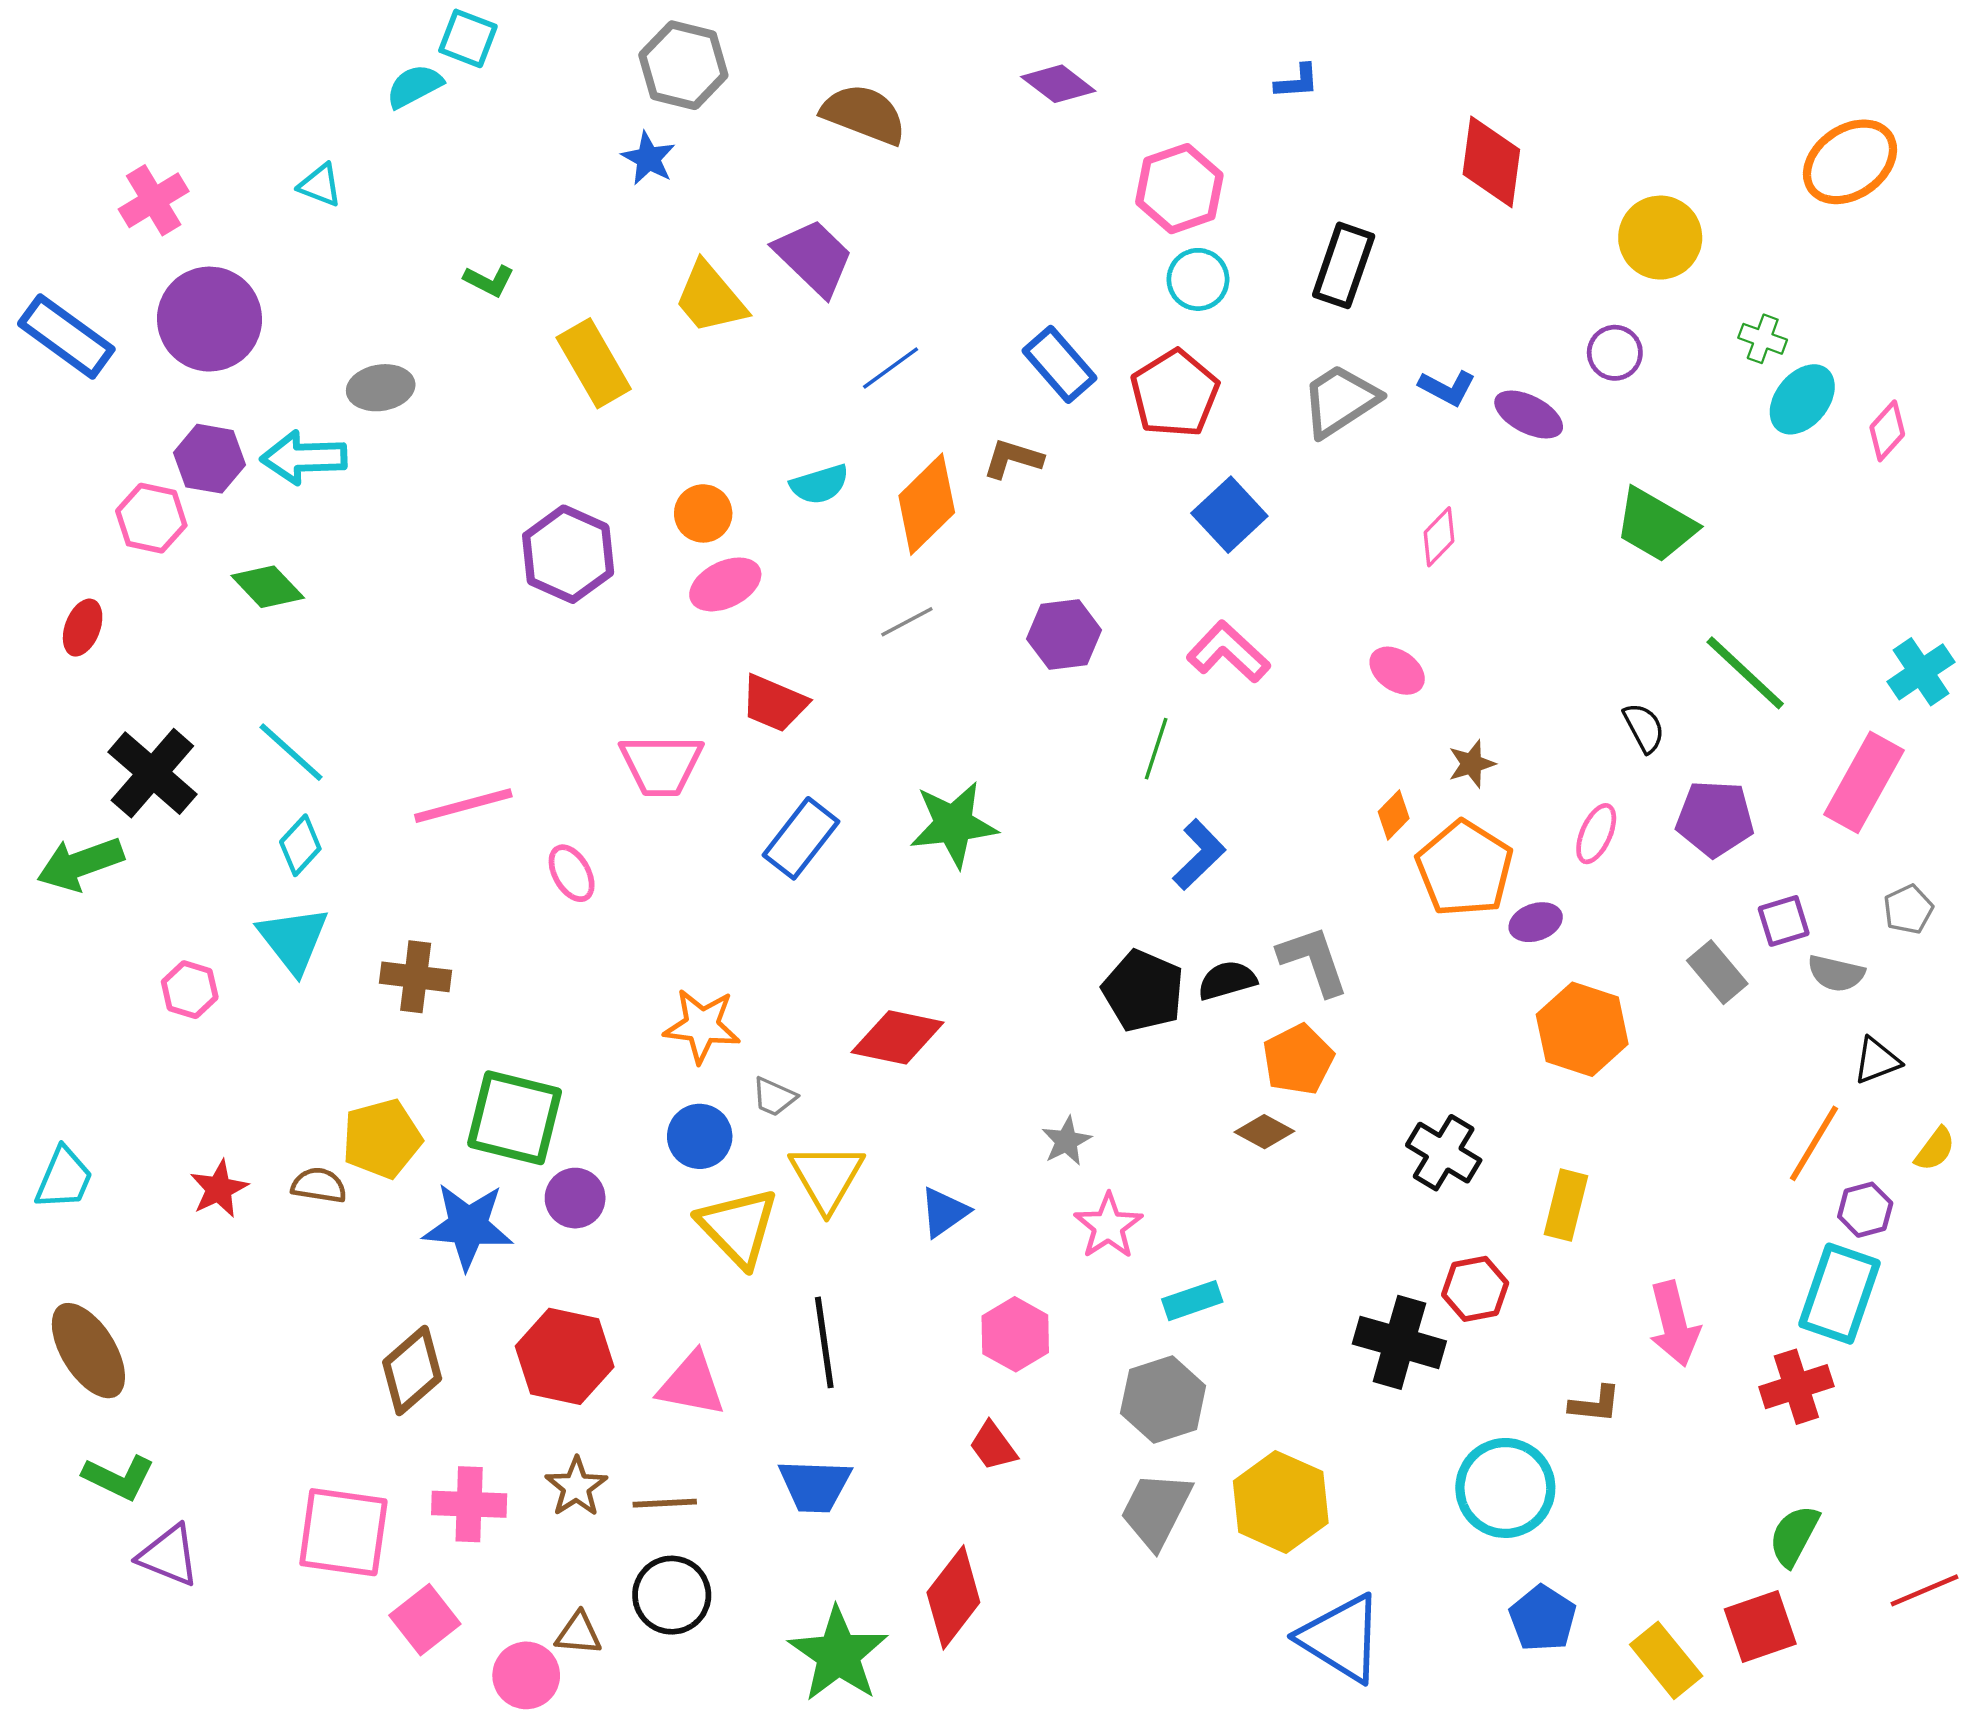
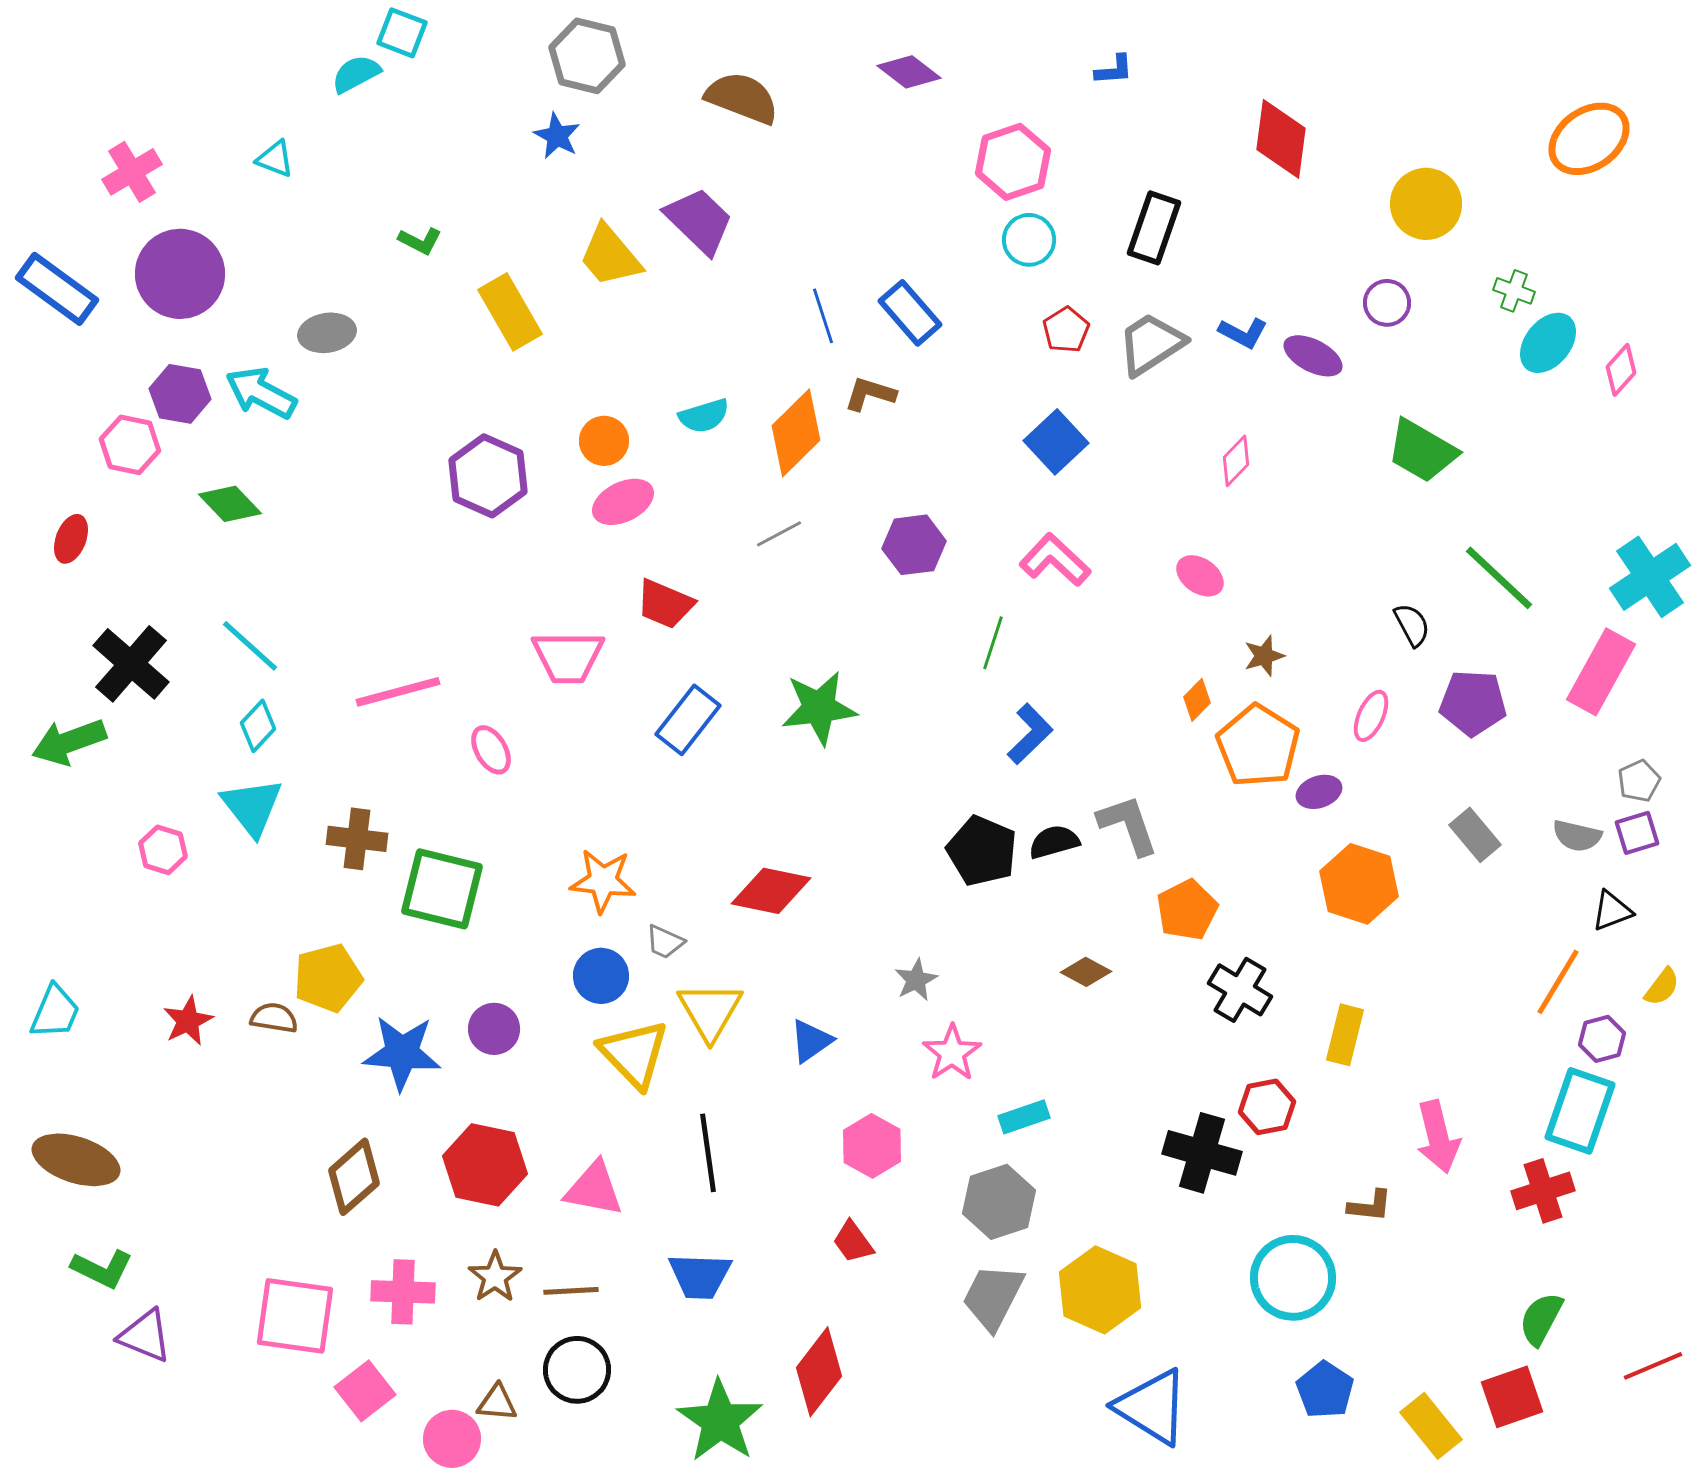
blue line: (891, 368) -> (823, 316), moved, turned -72
red pentagon: (1175, 394) -> (1066, 330), moved, size x0.6
cyan arrow: (304, 458) -> (261, 393), turned 30
cyan cross: (1921, 672) -> (1650, 577), size x1.4
purple square: (1784, 921) -> (1637, 833), moved
orange pentagon: (1298, 1060) -> (1187, 910), moved
green square: (515, 1118) -> (442, 889), moved
brown ellipse: (88, 1351) -> (76, 1160), turned -40

